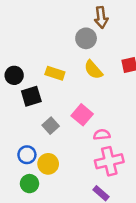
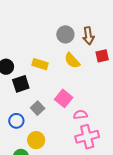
brown arrow: (101, 17) -> (88, 36), moved
blue circle: (27, 155) -> (16, 121), moved

